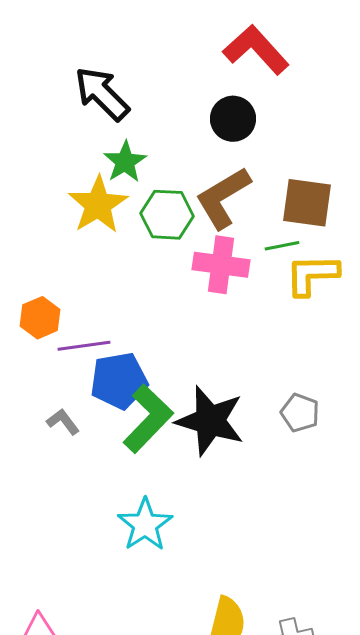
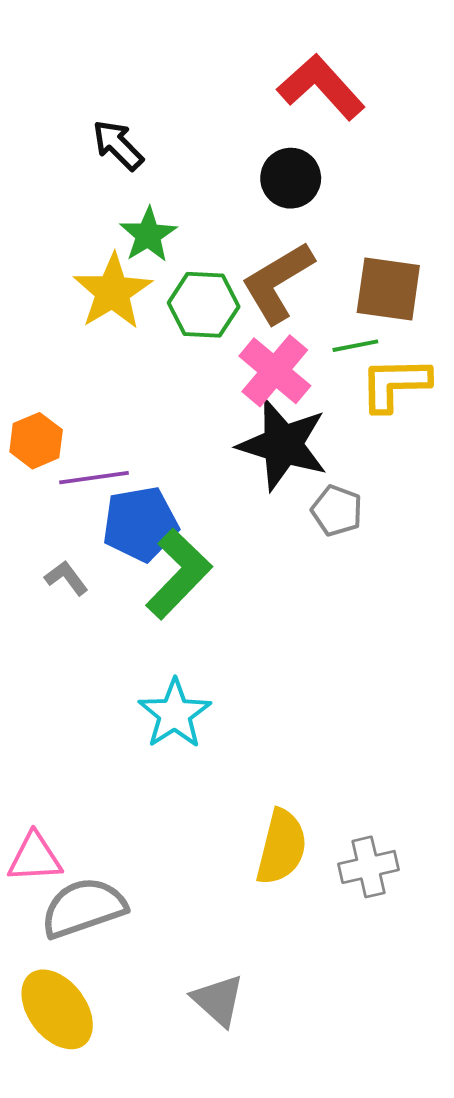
black arrow: (102, 94) -> (118, 145), size x0.7
pink cross: (221, 265) -> (275, 371), turned 32
gray pentagon: (300, 413) -> (337, 511), moved
black star: (210, 421) -> (283, 445), moved

